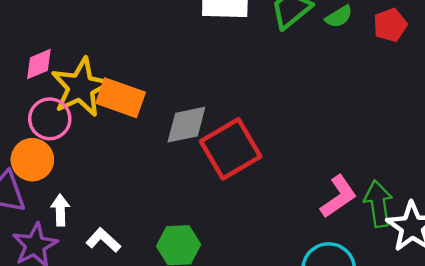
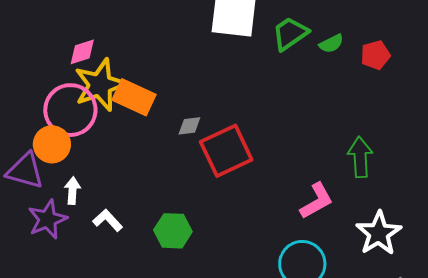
pink diamond: (39, 64) -> (82, 52), moved
pink circle: (50, 119) -> (70, 110), size x1.4
gray diamond: (186, 125) -> (189, 126), size x0.6
green arrow: (378, 204) -> (360, 157), moved

